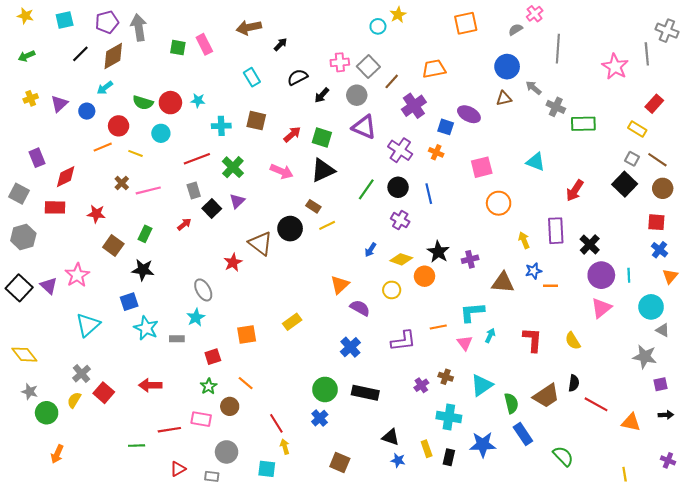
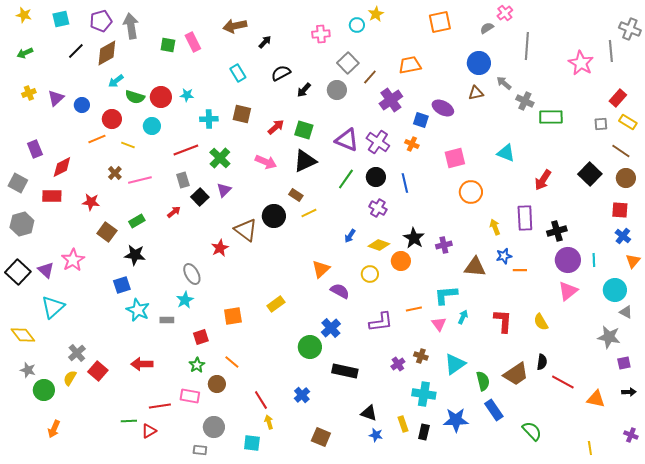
pink cross: (340, 62) -> (321, 34), moved
cyan arrow: (105, 88) -> (116, 81), moved
purple triangle: (364, 127) -> (347, 140), moved
yellow rectangle: (637, 129) -> (628, 122), moved
gray square: (632, 159) -> (601, 124), moved, turned -32
green rectangle: (145, 234) -> (137, 221), turned 35
black cross: (590, 244) -> (557, 231), turned 30
cyan triangle: (88, 325) -> (53, 307), moved
green circle: (325, 389) -> (310, 347), moved
red triangle: (178, 469) -> (149, 431), moved

